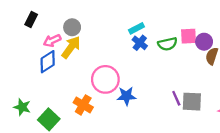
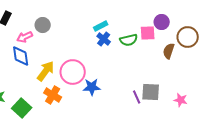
purple circle: (204, 42) -> (162, 22), moved
yellow arrow: (71, 47) -> (46, 71), moved
blue diamond: (48, 62) -> (21, 56), turned -65
purple line: (176, 98) -> (137, 97), moved

